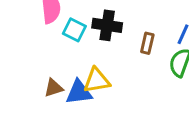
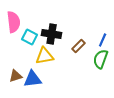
brown rectangle: (147, 43) -> (79, 46), turned 32
yellow triangle: (97, 80) -> (45, 56), moved

